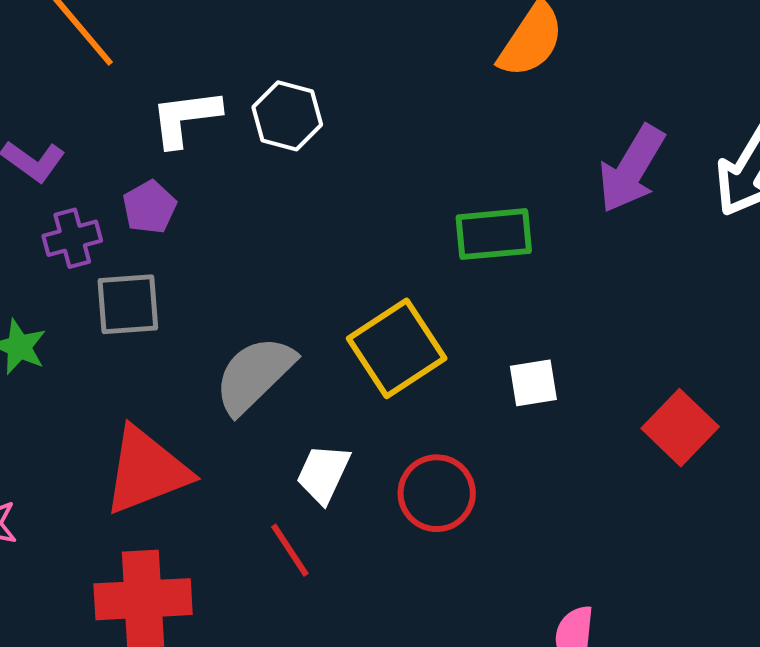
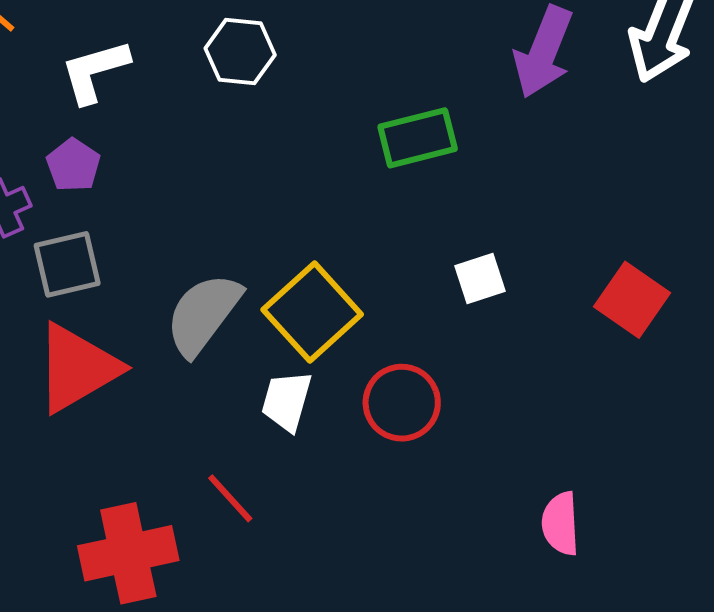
white hexagon: (287, 116) -> (240, 52), moved
yellow square: (397, 348) -> (312, 312), moved
red triangle: (146, 471) -> (77, 368), moved
red line: (290, 550) -> (230, 498), moved

